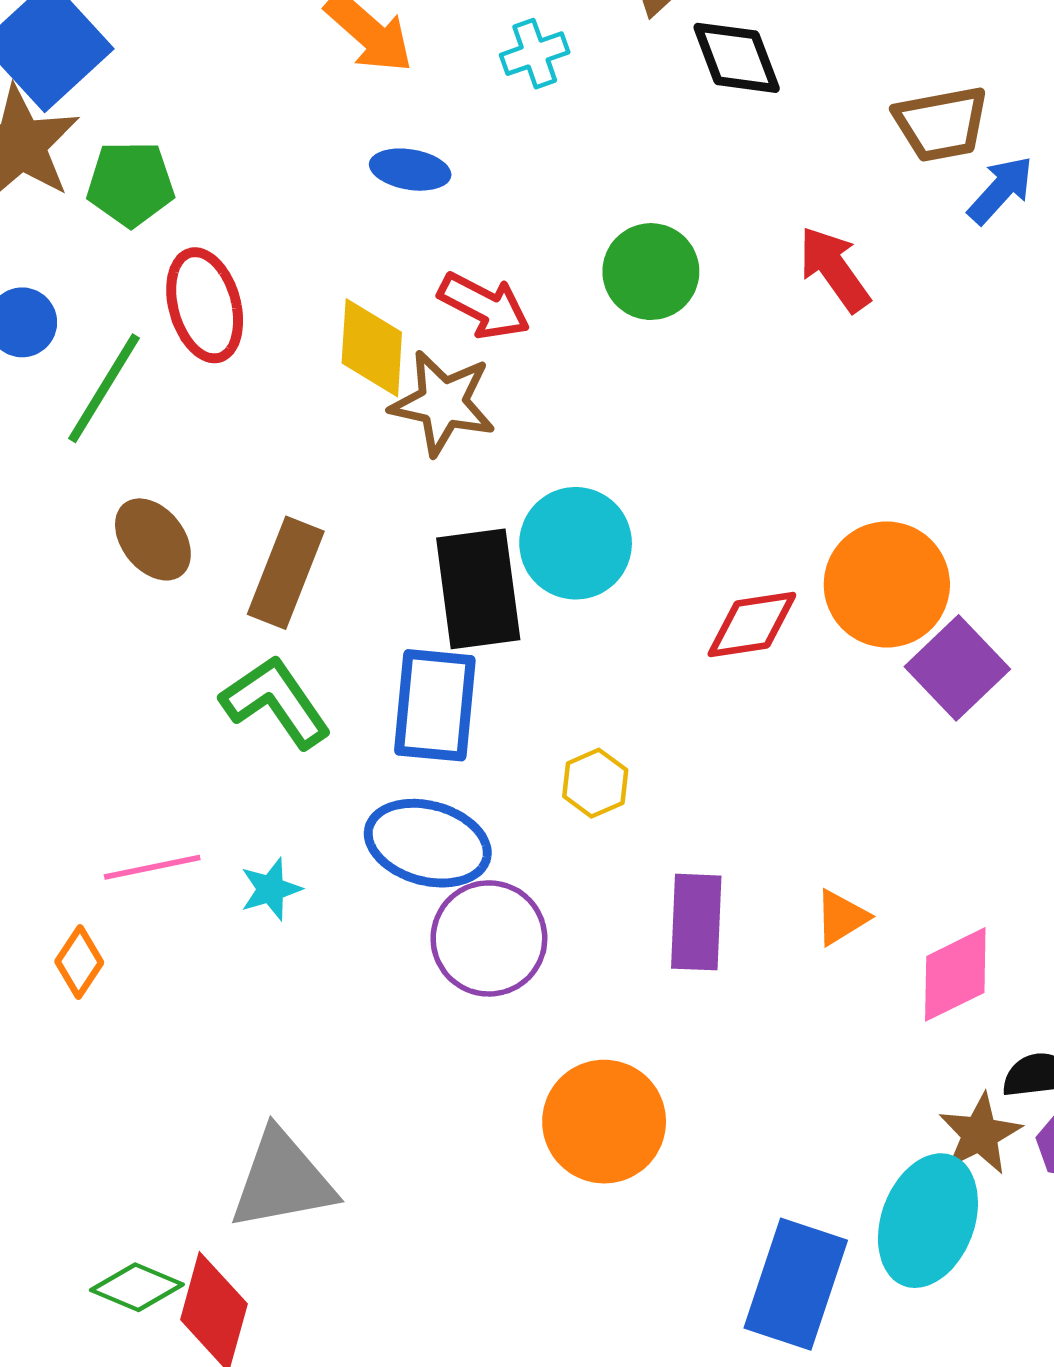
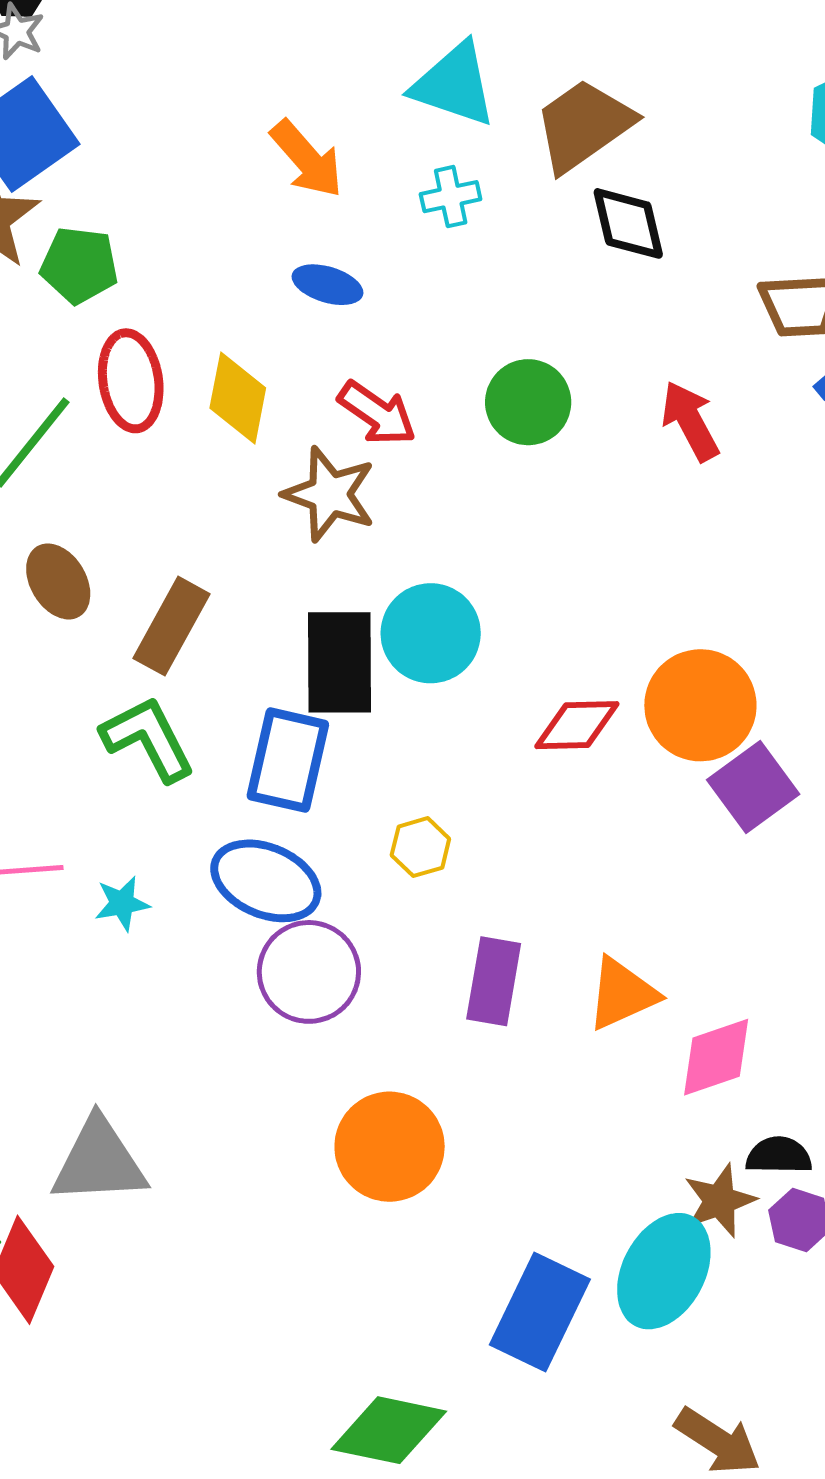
yellow diamond: (372, 348) -> (238, 398), moved
orange triangle: (841, 917) -> (622, 994), size x1.5

